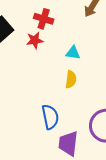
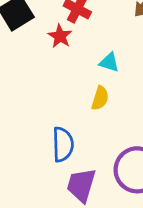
red star: (35, 40) -> (60, 36), turned 30

